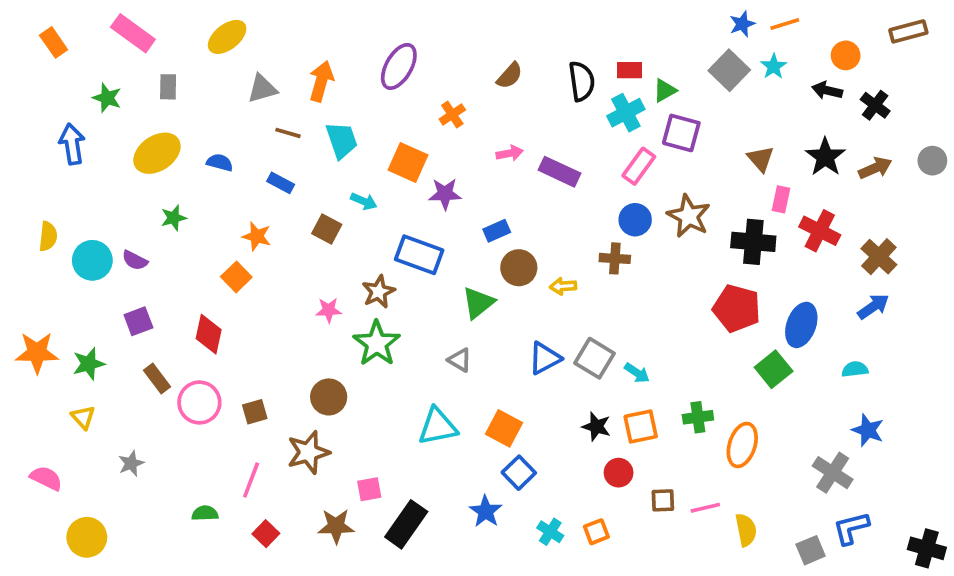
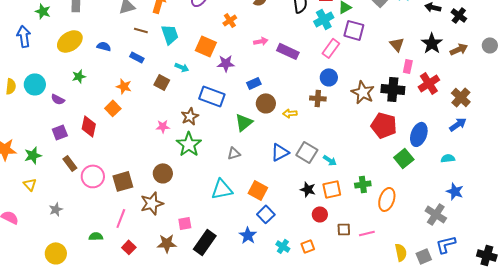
brown star: (689, 216) -> (363, 92), moved
red cross: (820, 231) -> (429, 83), turned 30
cyan circle: (92, 260) -> (35, 84), moved
red diamond: (209, 334) -> (89, 126), moved
gray triangle: (460, 360) -> (234, 153), turned -48
brown square: (255, 412) -> (123, 181), size x1.5
yellow semicircle: (746, 530) -> (401, 252), moved
yellow circle: (87, 537) -> (56, 253), moved

